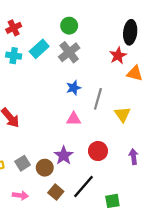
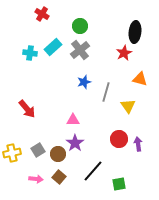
red cross: (14, 28) -> (42, 14), moved, turned -32
orange triangle: (135, 73) -> (140, 79), moved
pink triangle: (74, 119) -> (73, 120), moved
red circle: (98, 151) -> (119, 139), moved
brown square: (56, 192) -> (59, 177), moved

